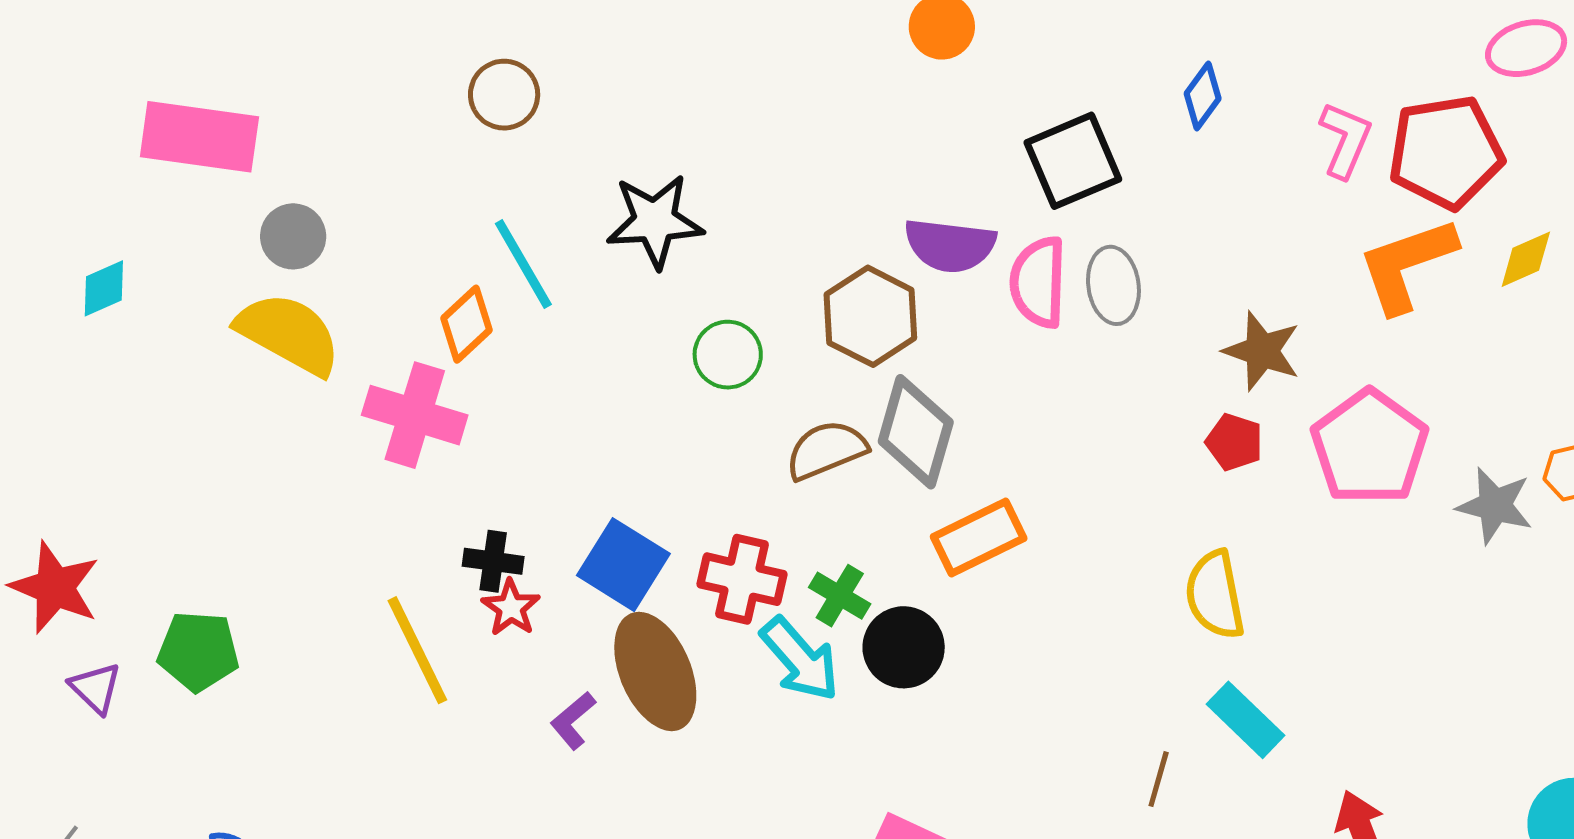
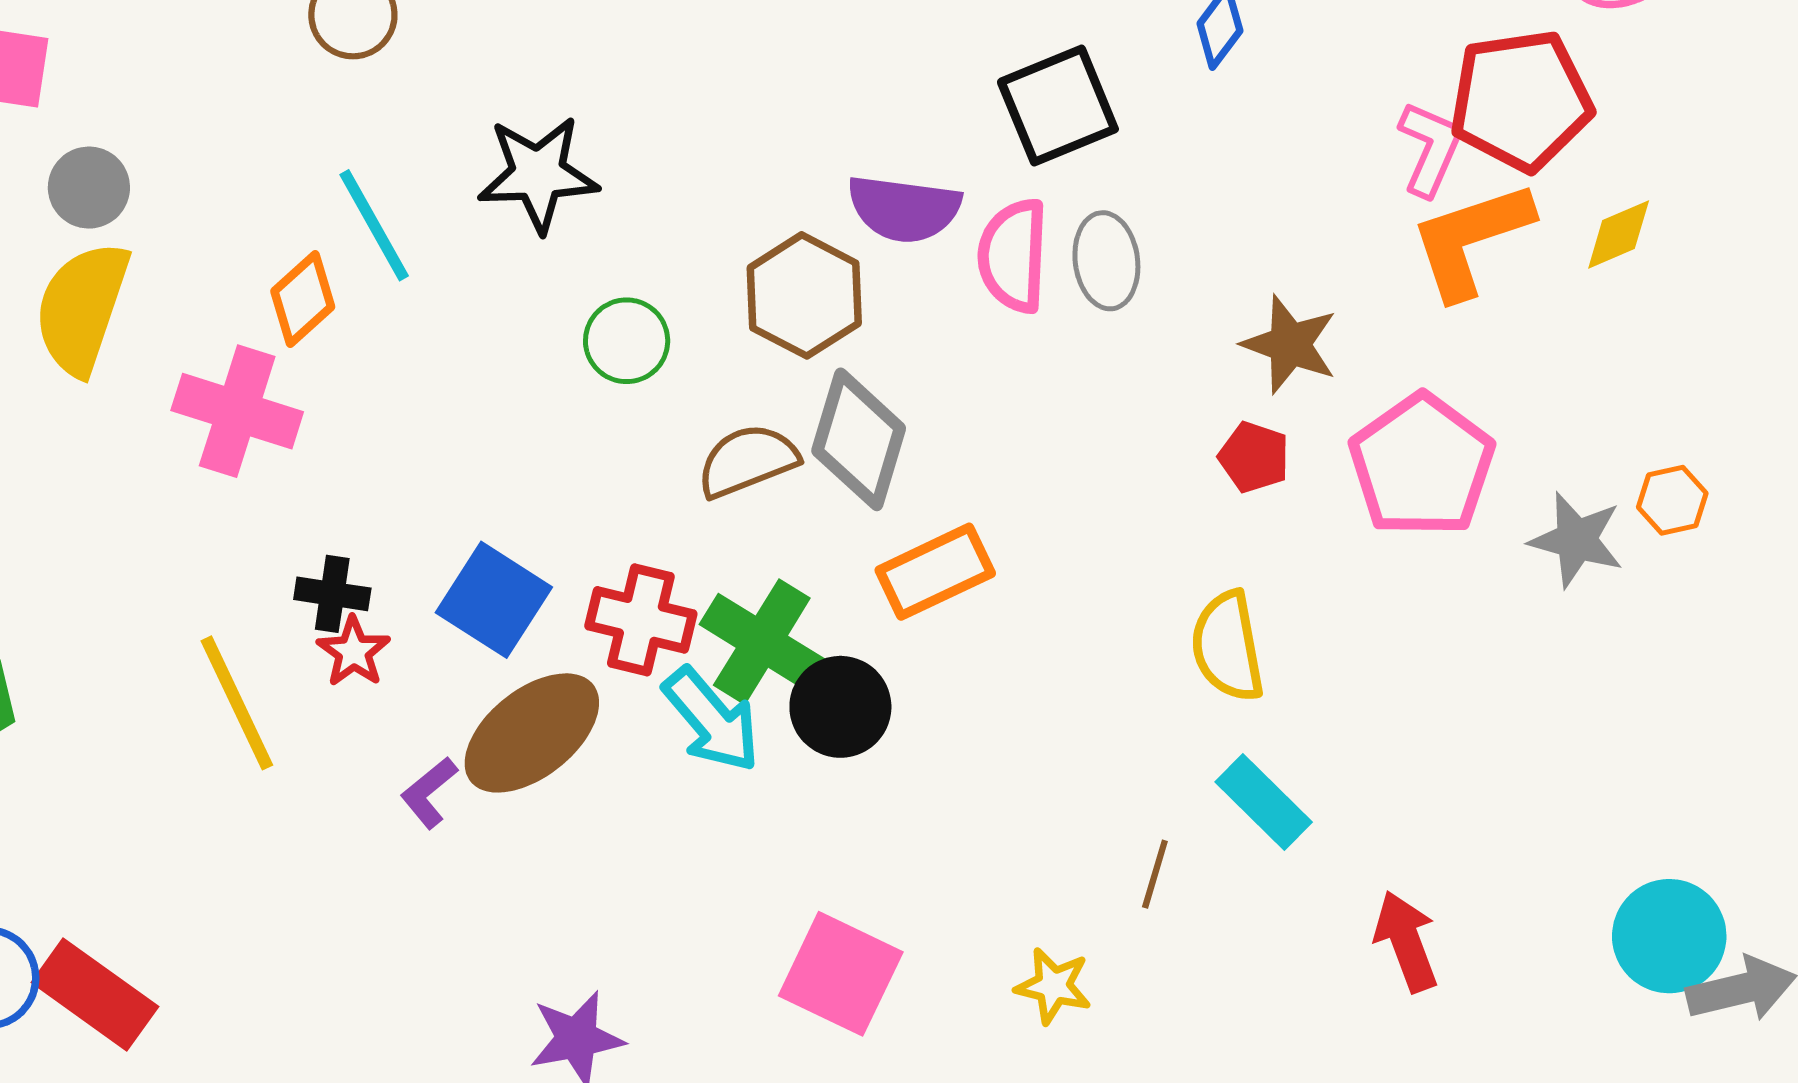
pink L-shape: (1345, 140) -> (1430, 149), moved
yellow semicircle: (289, 334) -> (82, 308), turned -101
green cross: (840, 596) -> (762, 642), size x1.6
brown ellipse: (655, 671) -> (532, 733), turned 74

